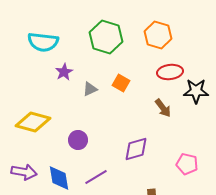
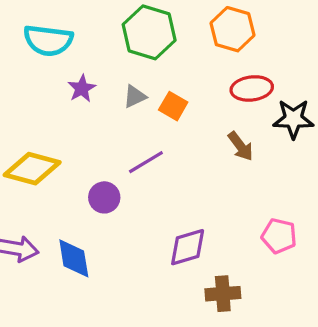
gray triangle: (90, 89) -> (135, 96), moved
purple diamond: (136, 149) -> (188, 247), moved
purple line: (96, 177) -> (146, 162), moved

